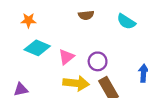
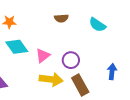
cyan diamond: (37, 48) -> (17, 47), turned 30

